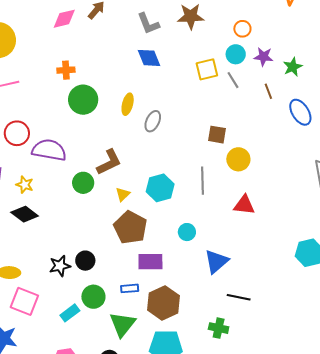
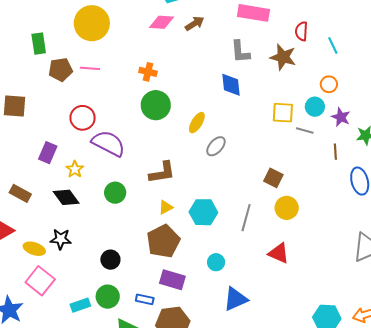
gray line: (233, 80) -> (305, 131), turned -60
green circle: (83, 183) -> (115, 193), moved
black star: (60, 266) -> (61, 239), moved

